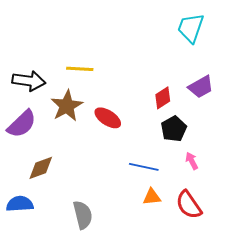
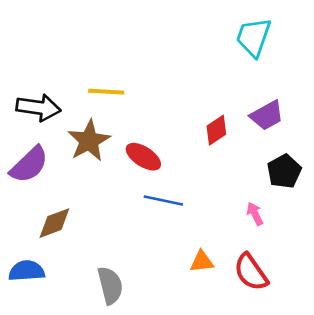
black pentagon: (174, 129) -> (284, 171), moved
blue line: (144, 167) -> (163, 200), moved

